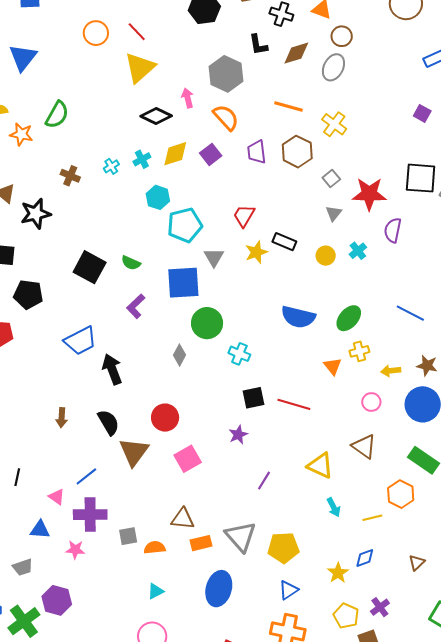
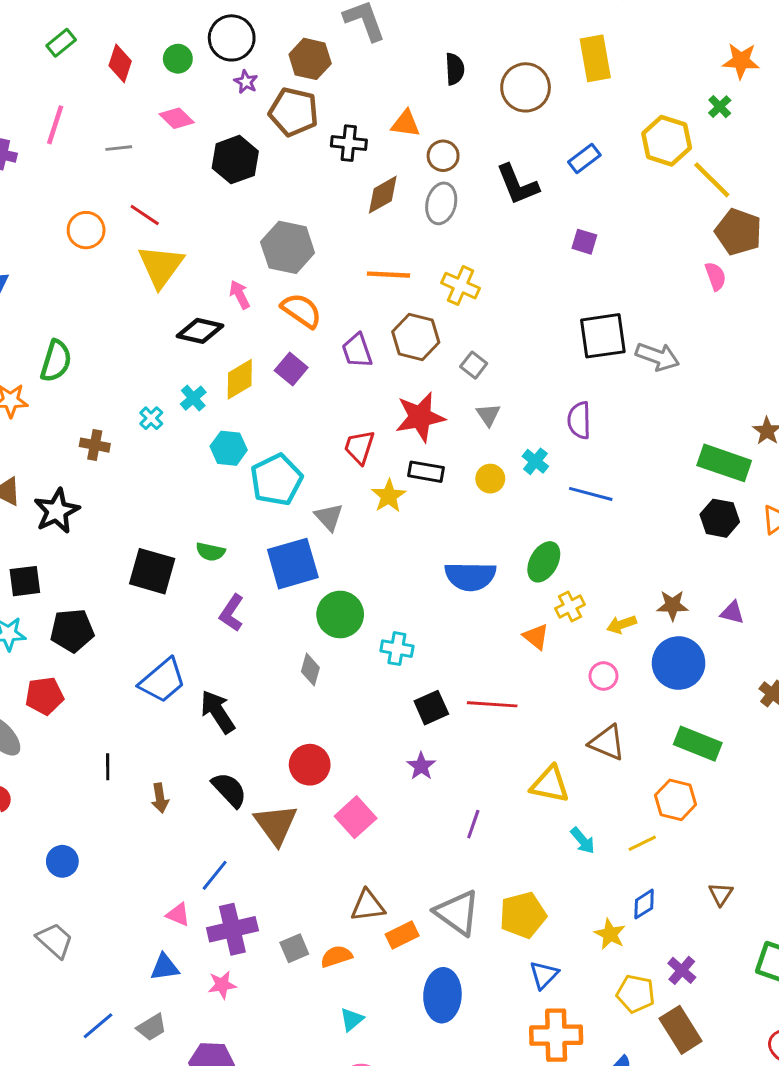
black L-shape: (258, 45) -> (517, 184), moved, size x1.4
red star: (369, 194) -> (420, 417), moved
blue line: (410, 313) -> (591, 494), moved
black line: (17, 477) -> (108, 767), moved

